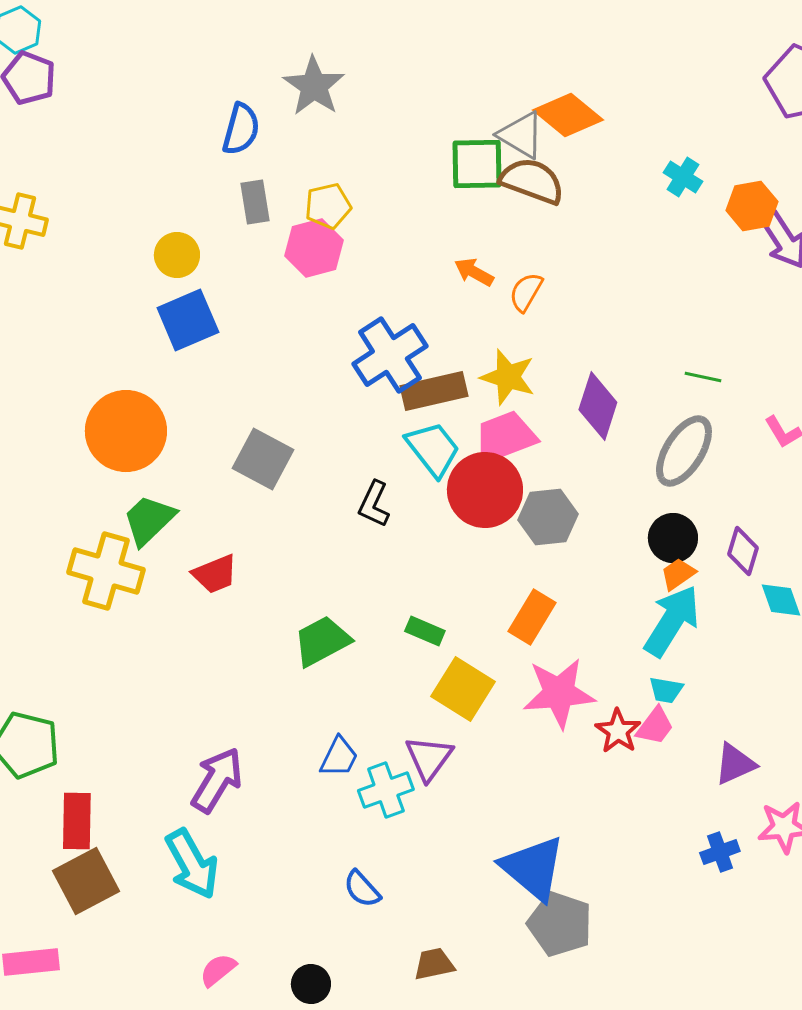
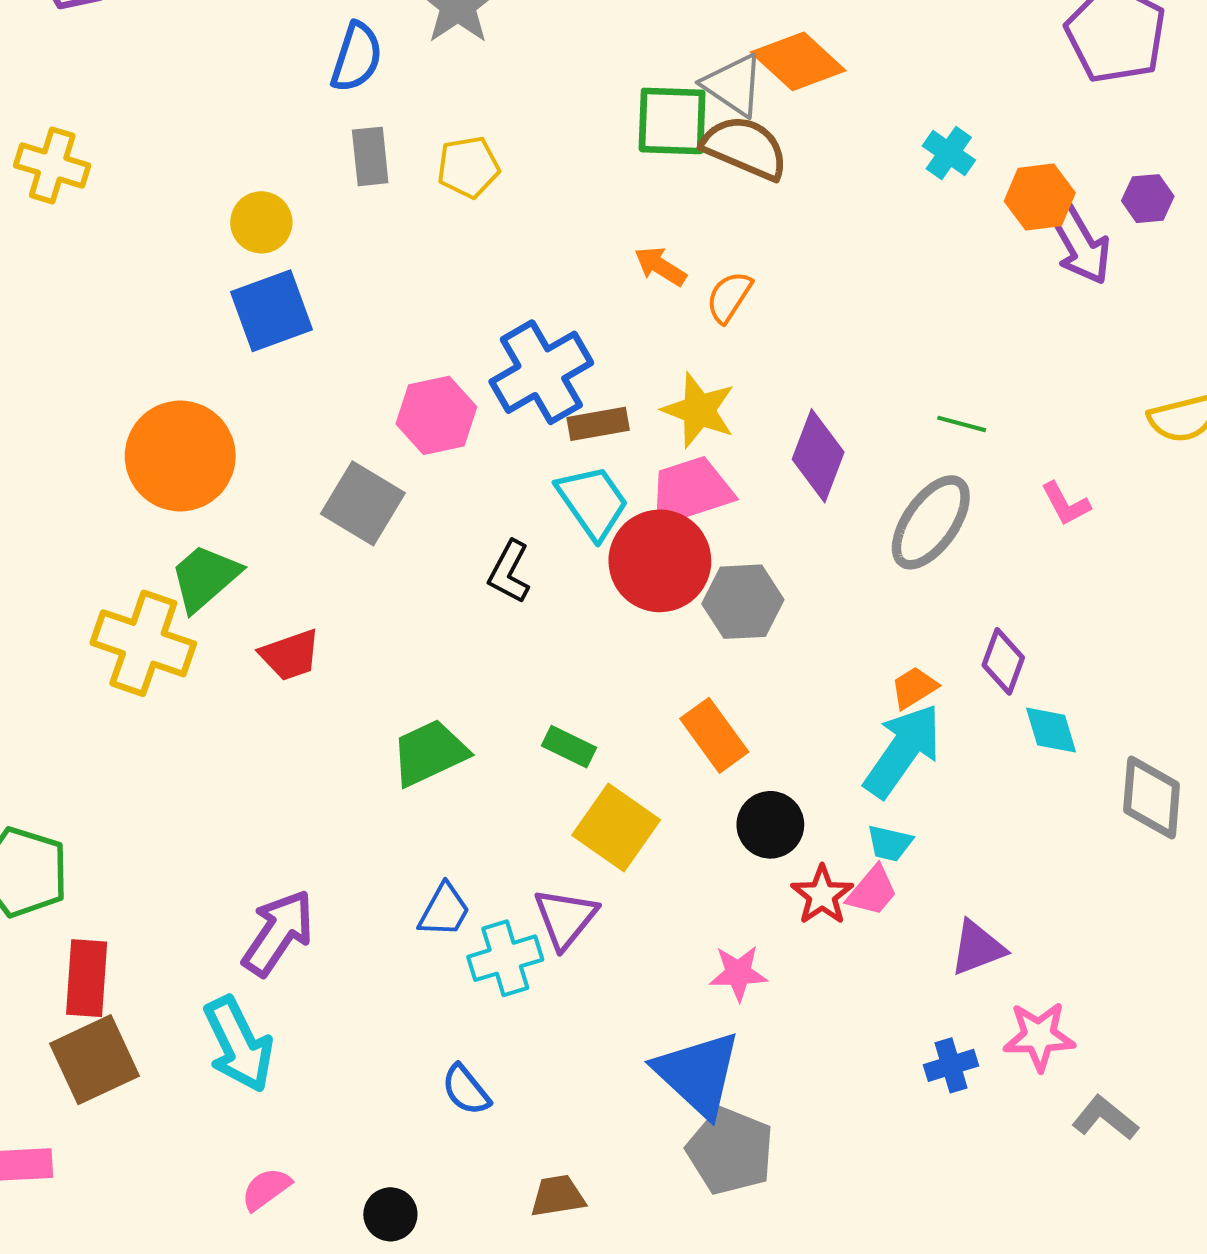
pink hexagon: (314, 248) -> (436, 415), moved
brown rectangle: (434, 391) -> (598, 424), size x0.7
black circle: (673, 538) -> (770, 825), moved
orange rectangle: (532, 617) -> (714, 735), turned -70
pink star: (559, 693) -> (738, 973), moved, size x0.6

